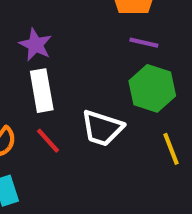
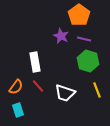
purple star: (35, 45) -> (61, 36), moved
white trapezoid: (102, 128) -> (65, 93), moved

